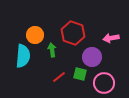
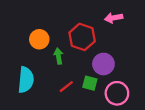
pink arrow: (111, 38) -> (114, 18), moved
cyan semicircle: (23, 56) -> (26, 80), moved

